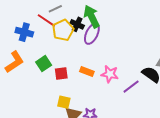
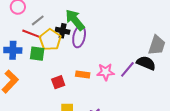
green square: (44, 64) -> (37, 54), moved, turned -35
purple line: (131, 87) -> (127, 69), moved

